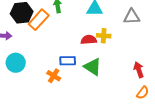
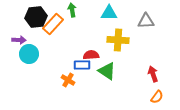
yellow cross: (104, 36) -> (118, 40), size x1.5
red semicircle: (89, 40) -> (91, 55), moved
cyan circle: (16, 63) -> (29, 54), moved

